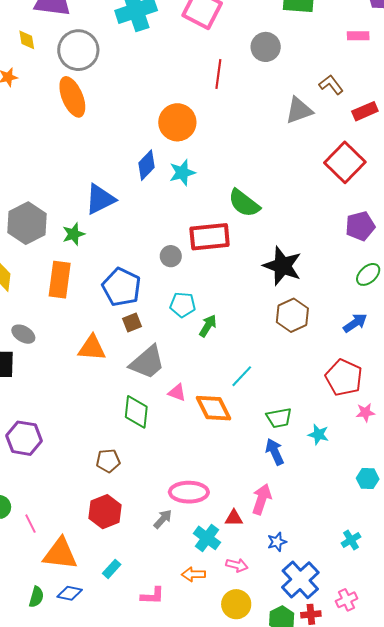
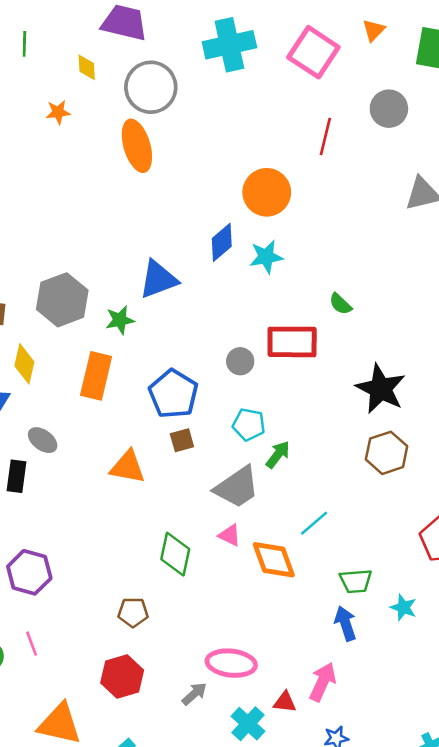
green semicircle: (244, 203) -> (340, 304), size x0.6
gray trapezoid: (147, 362) -> (237, 487), moved
pink line: (30, 524) -> (32, 644), moved

